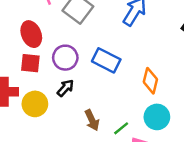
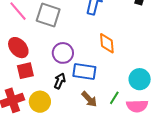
purple circle: (65, 58) -> (63, 53), moved
blue rectangle: (106, 60) -> (84, 72), moved
orange diamond: (150, 81) -> (107, 43), moved

